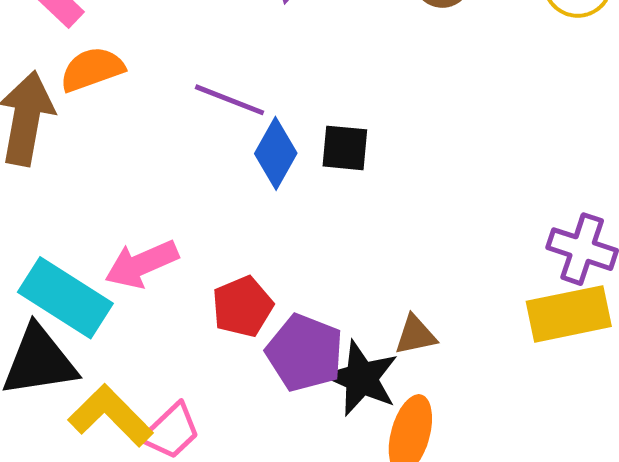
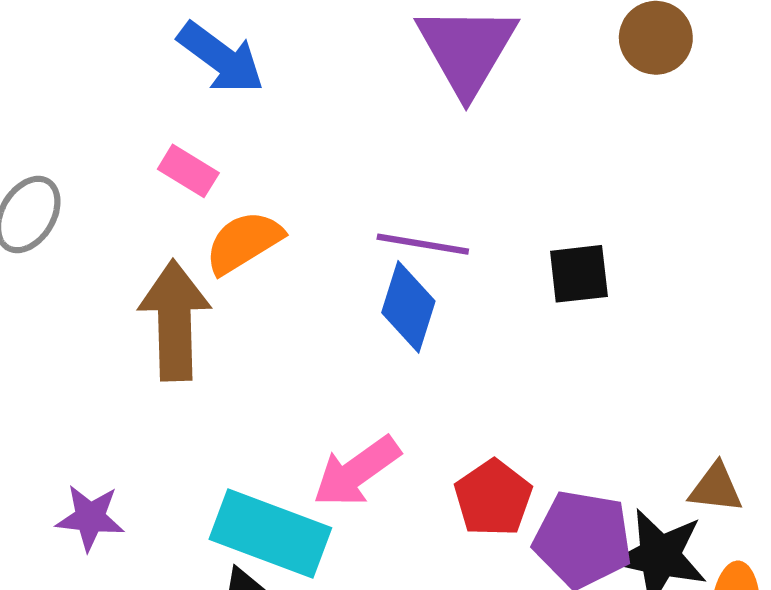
blue diamond: (276, 153) -> (408, 307), moved
brown triangle: (415, 335) -> (716, 488), turned 30

